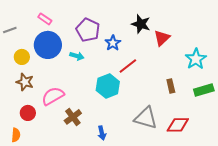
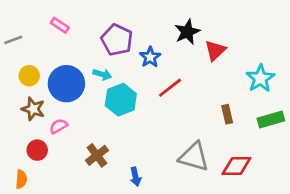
black star: (141, 24) -> (187, 32), turned 30
blue circle: (48, 45) -> (66, 84), moved
cyan hexagon: (108, 86) -> (121, 100), moved
pink semicircle: (53, 96) -> (58, 126), moved, size x0.6

